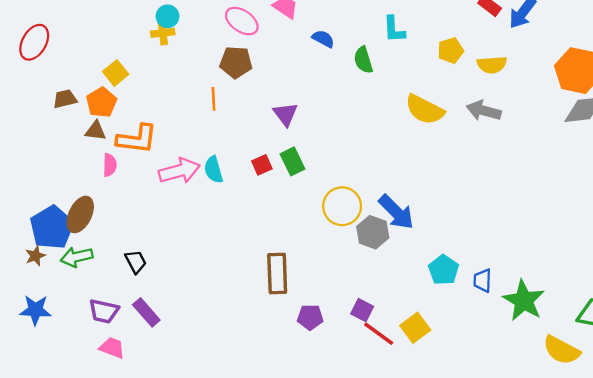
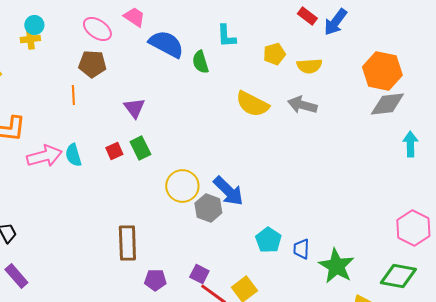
blue semicircle: (323, 39) -> (166, 44), size x1.8

